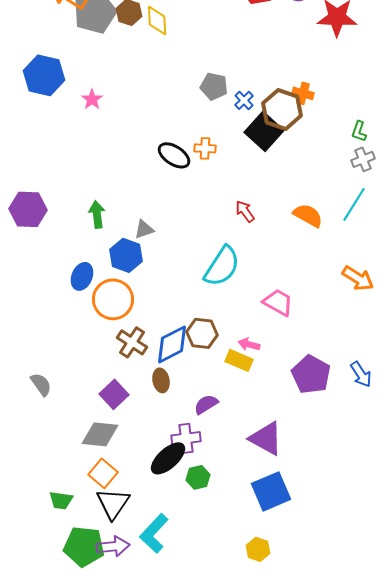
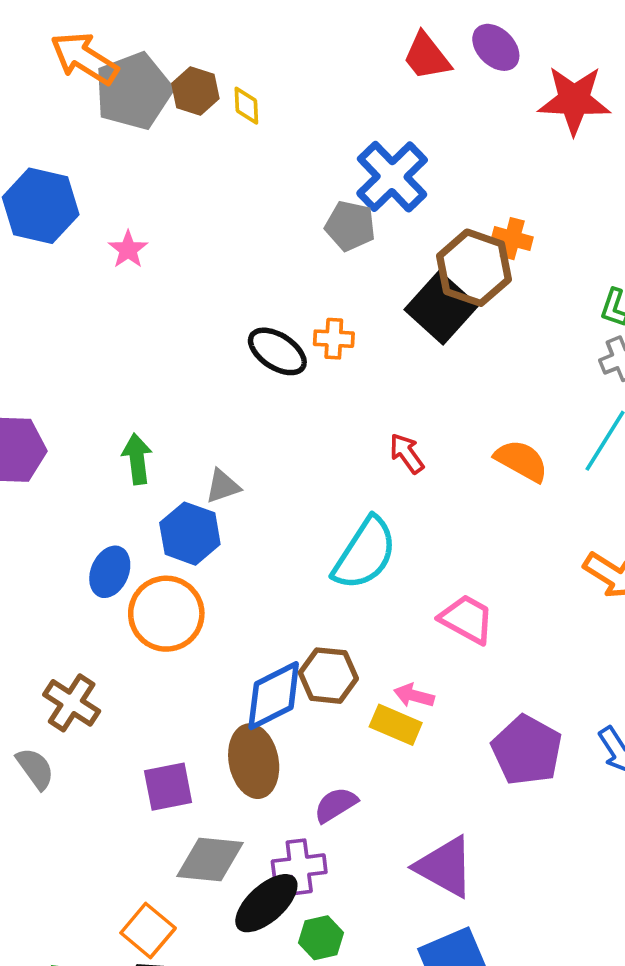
yellow diamond: (157, 20) -> (246, 106), size x0.7
blue cross: (244, 100) -> (392, 177), moved, size x2.0
brown cross: (132, 342) -> (72, 703), moved
brown ellipse: (161, 380) -> (254, 761), size x1.6
purple square: (114, 394) -> (168, 787), turned 32
gray diamond: (100, 434) -> (210, 859), moved

